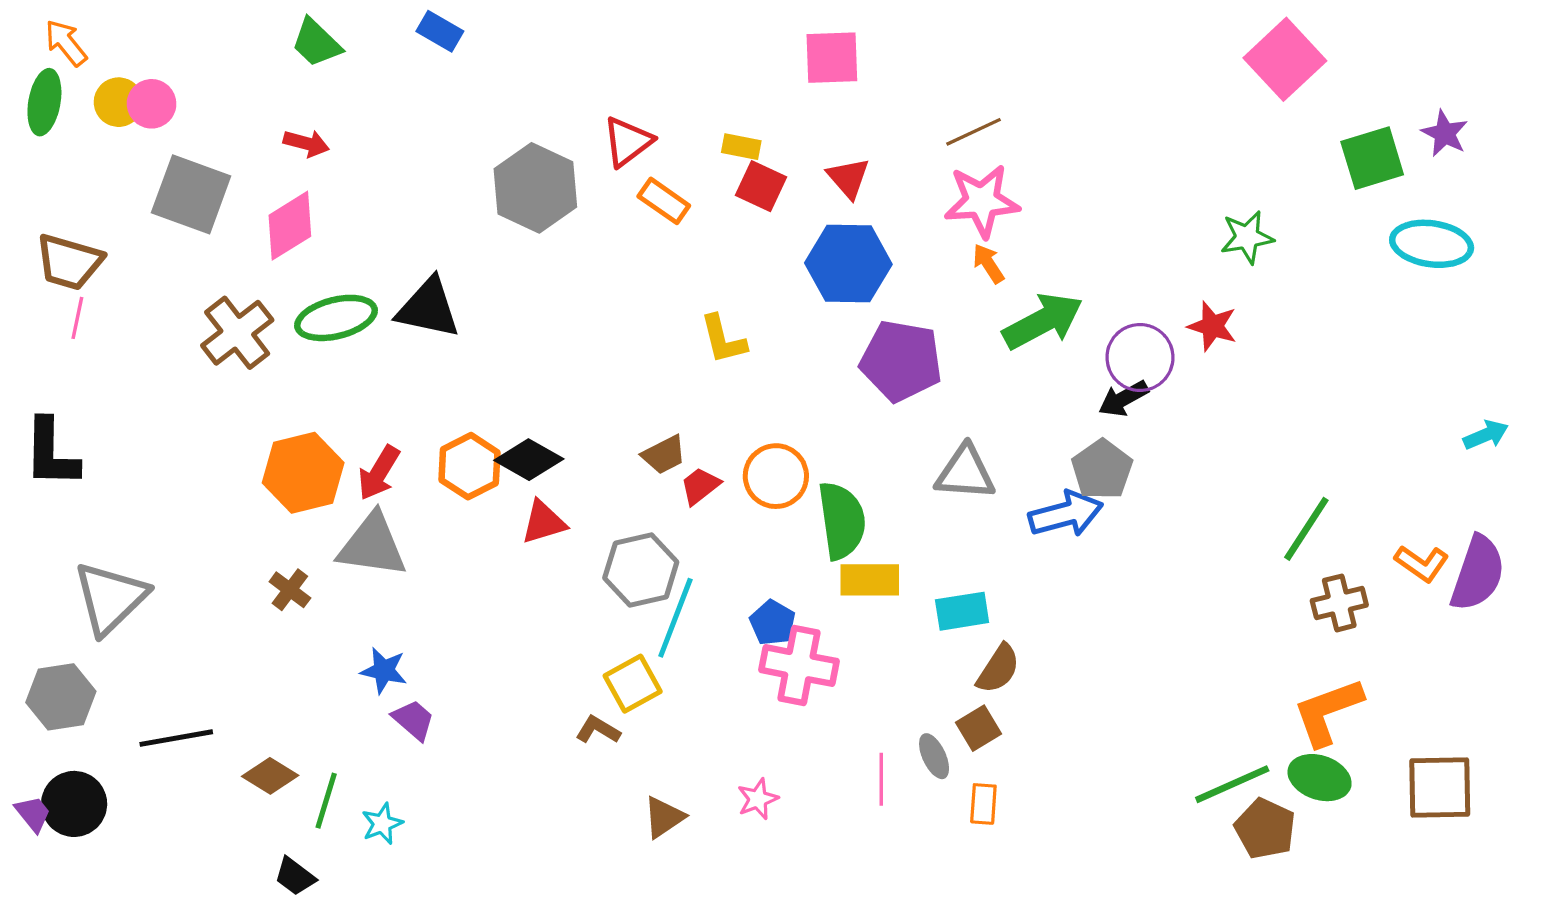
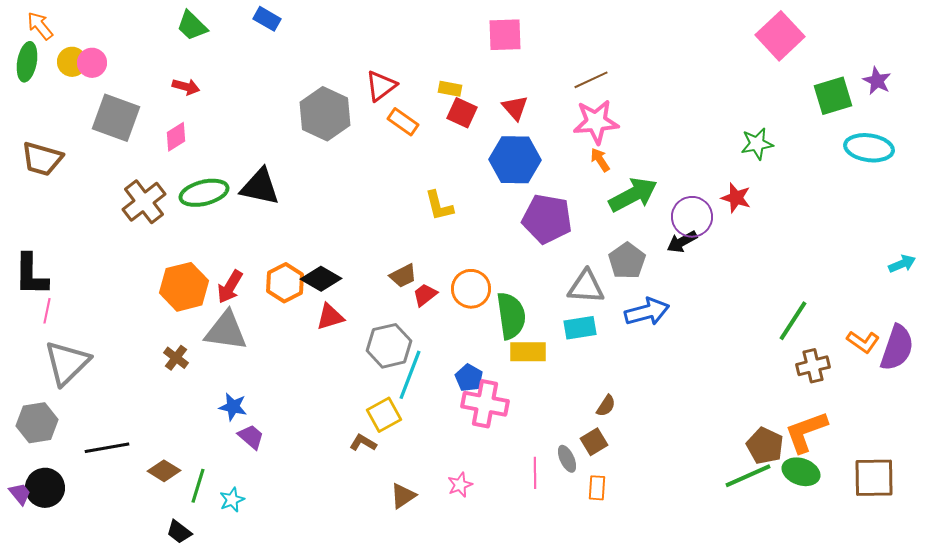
pink diamond: (290, 226) -> (176, 137), size x0.7
pink line: (77, 318) -> (47, 311), moved
gray pentagon: (1102, 470) -> (627, 261), moved
cyan rectangle: (962, 611) -> (580, 328), moved
brown semicircle: (998, 669) -> (606, 406), size x0.7
brown pentagon: (1265, 829) -> (765, 446), moved

